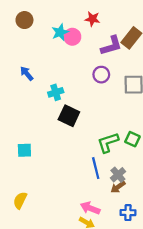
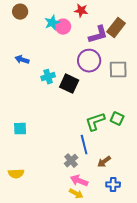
blue arrow: (27, 73) -> (22, 60), turned -32
purple circle: (101, 75) -> (89, 61), size x1.5
black square: (69, 116) -> (69, 84), moved
gray cross: (118, 175) -> (71, 161), moved
yellow semicircle: (20, 200) -> (16, 174), turned -119

